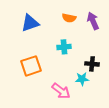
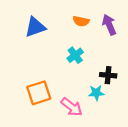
cyan cross: (64, 47) -> (75, 55), turned -32
orange square: (31, 66) -> (39, 93), moved

